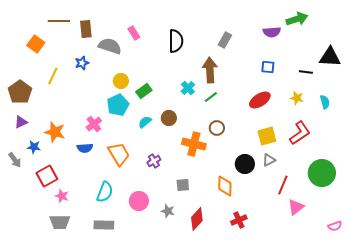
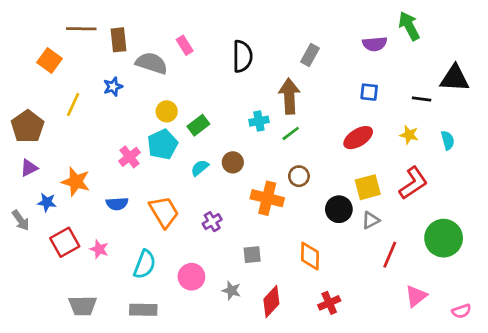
green arrow: (297, 19) -> (409, 26), turned -100
cyan cross: (188, 88) -> (259, 121), turned 32
pink cross: (94, 124) -> (129, 157), moved
black circle: (245, 164) -> (339, 209), moved
pink star: (62, 196) -> (99, 249), moved
pink triangle: (296, 207) -> (416, 296), moved

